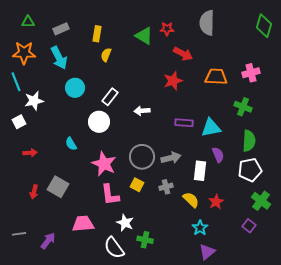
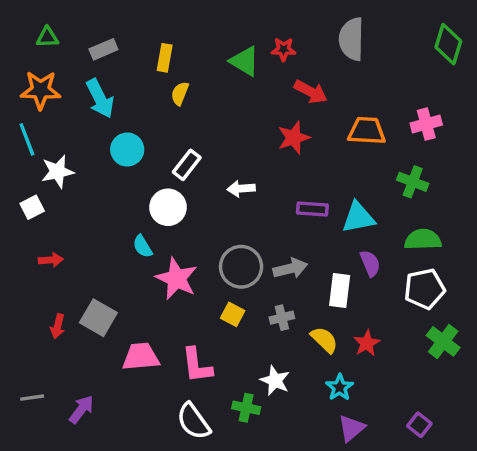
green semicircle: (249, 141) -> (423, 240), turned -95
cyan semicircle: (71, 144) -> (143, 246), moved
pink L-shape: (110, 195) -> (197, 365), moved
white star: (125, 223) -> (275, 381), moved
pink trapezoid: (83, 224) -> (141, 357), moved
purple square: (249, 226) -> (419, 425), moved

